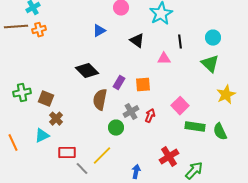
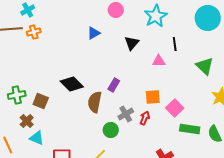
cyan circle: (213, 38) -> (208, 18), moved, size x1.6
black triangle: (137, 41) -> (132, 43), turned 35
black diamond: (87, 71) -> (72, 84), moved
orange square: (143, 85) -> (153, 97), moved
brown cross: (56, 119) -> (27, 121), moved
cyan triangle: (42, 136) -> (37, 138), turned 49

